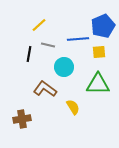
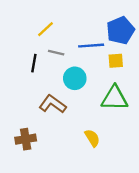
yellow semicircle: (73, 107) -> (92, 138), moved

